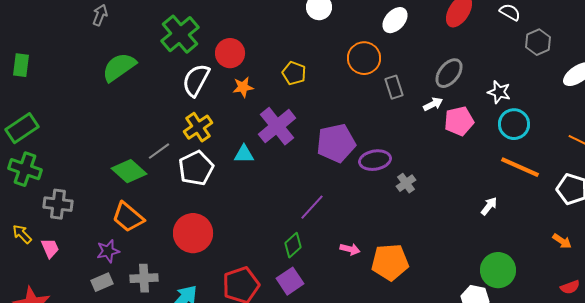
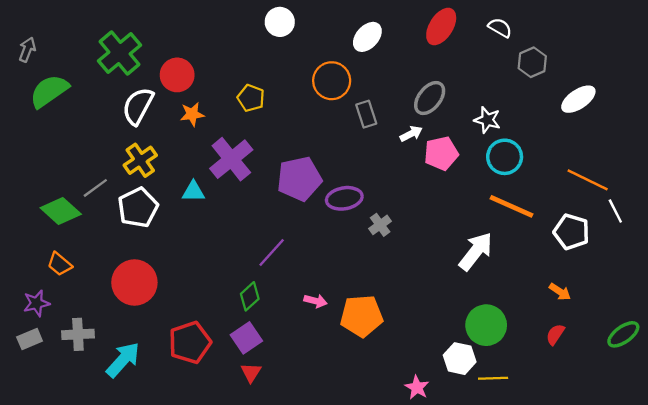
gray arrow: (100, 15) -> (27, 50), moved
white arrow: (489, 206) -> (476, 251), size x1.8
orange trapezoid: (128, 217) -> (60, 264), size x0.7
red semicircle: (570, 287) -> (555, 334), moved, turned 144

